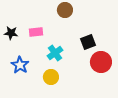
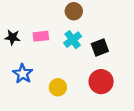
cyan cross: (55, 53) -> (73, 40), moved
red circle: (101, 62) -> (101, 82), moved

